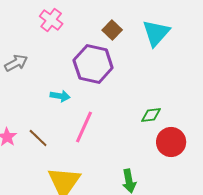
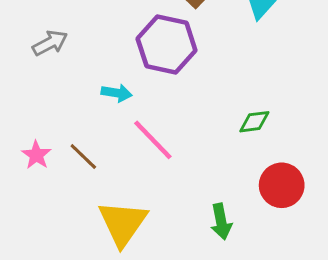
pink line: (84, 127) -> (153, 140), turned -68
red circle: (171, 142) -> (282, 185), moved

